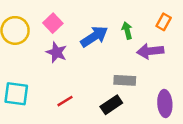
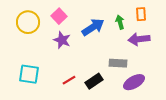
orange rectangle: (164, 22) -> (141, 14), moved, turned -32
purple ellipse: (165, 104) -> (134, 82), moved, turned 65
black rectangle: (111, 105) -> (94, 81), moved

